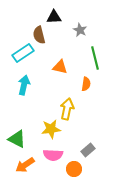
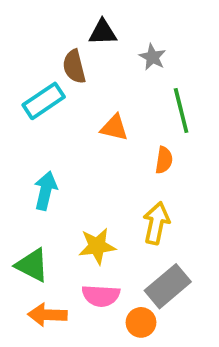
cyan arrow: (24, 85) -> (46, 191), moved
yellow arrow: (67, 109) -> (156, 223), moved
gray rectangle: (88, 150) -> (168, 286), size x1.6
orange arrow: (25, 165) -> (47, 315), turned 36

